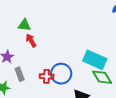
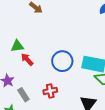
blue circle: (61, 74) -> (62, 61), moved

